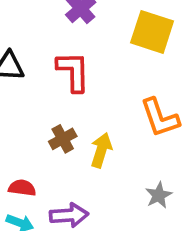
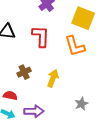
orange L-shape: (160, 118) -> (75, 46), moved
brown cross: (63, 139) -> (24, 72), moved

